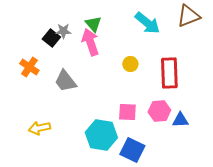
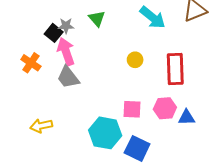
pink arrow: (90, 42) -> (66, 52), moved

